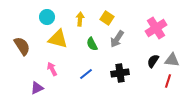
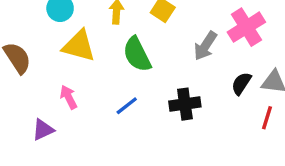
gray arrow: (117, 39) -> (205, 46), moved
green semicircle: (92, 44) -> (137, 54), size x1.5

